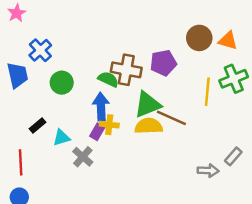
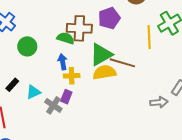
blue arrow: (101, 107) -> (63, 62), size x0.7
purple rectangle: (97, 132) -> (66, 97), moved

